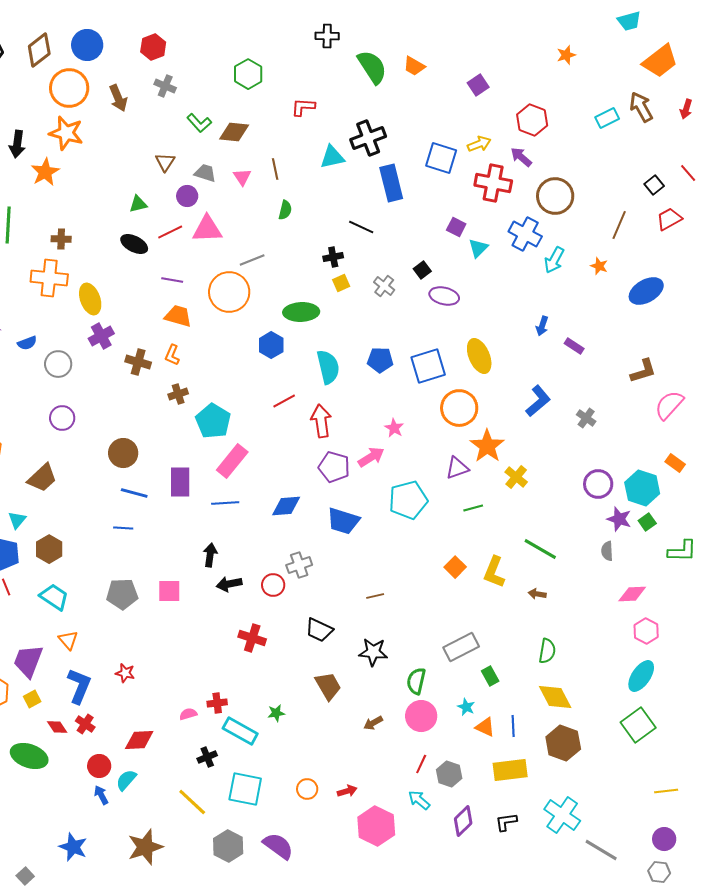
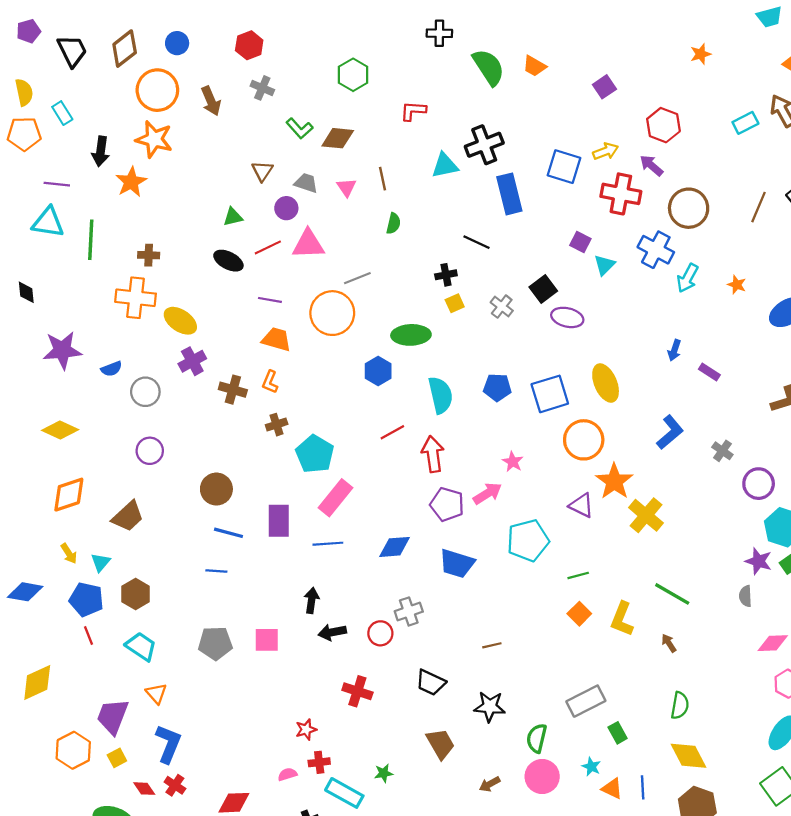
blue circle: (87, 45) -> (177, 43), size x0.7
brown line: (619, 225) -> (759, 207), moved
black square: (422, 270) -> (543, 289), size x1.4
yellow ellipse: (90, 299) -> (180, 321), turned -36
purple triangle: (457, 468) -> (581, 505), turned 45
yellow cross: (516, 477) -> (646, 515), size x1.4
purple circle: (598, 484) -> (759, 484), moved
green line: (473, 508) -> (578, 575), moved
brown arrow: (537, 594) -> (669, 643), turned 48
red star: (125, 673) -> (306, 730), moved, turned -30

